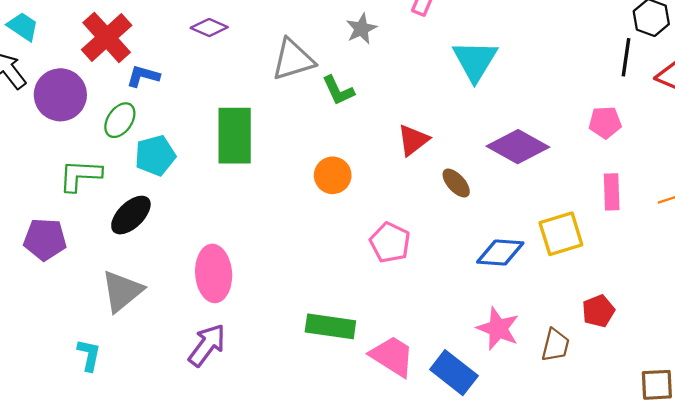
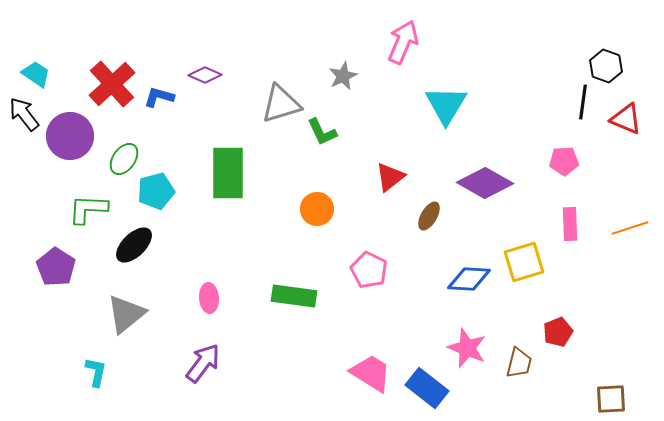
blue L-shape: (143, 76) -> (159, 97), moved
brown ellipse: (456, 183) -> (429, 216), turned 72
purple pentagon: (45, 239) -> (56, 267), turned 30
pink ellipse: (214, 273) -> (209, 298), size x0.6
green rectangle: (330, 326) -> (294, 296), moved

